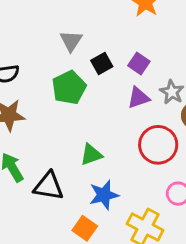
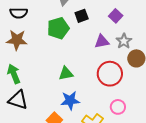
purple square: (139, 64) -> (116, 16), moved
black triangle: (49, 186) -> (18, 100), moved

